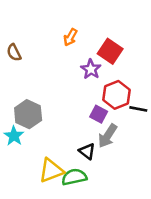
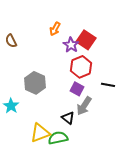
purple star: (91, 69) -> (71, 45), moved
red hexagon: (117, 95) -> (81, 67), moved
gray hexagon: (28, 114) -> (35, 83), moved

